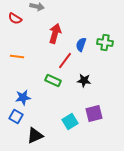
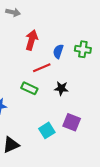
red line: (65, 61) -> (42, 68), turned 30
purple square: (94, 114) -> (72, 122), turned 36

